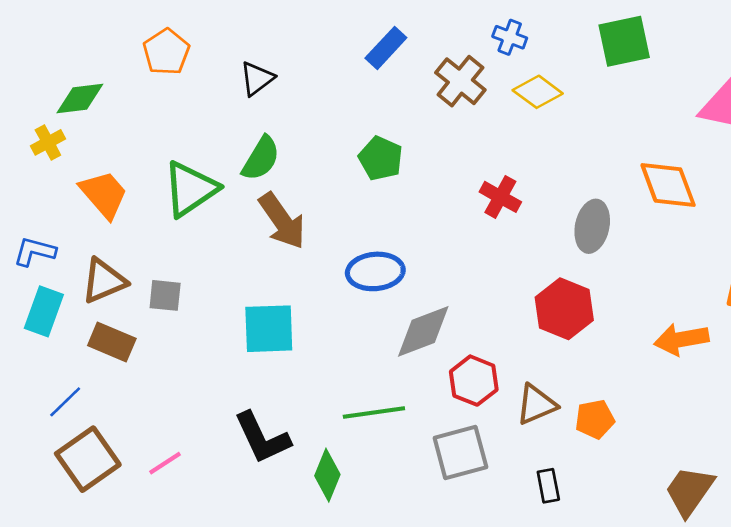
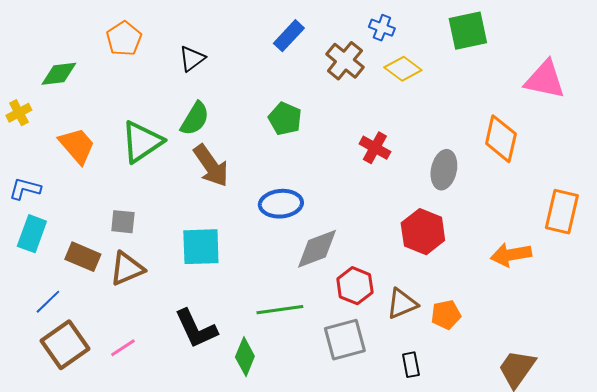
yellow cross: (48, 142) -> (19, 113), moved
orange diamond: (668, 185) -> (501, 139), turned 33
brown triangle: (104, 281) -> (127, 269), moved

